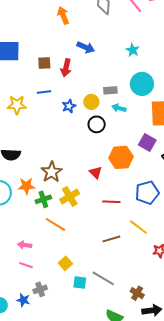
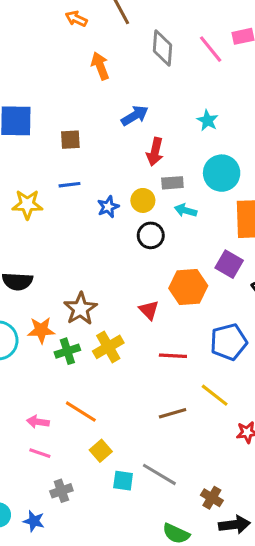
blue arrow: (86, 47) -> (135, 116), turned -54
red arrow: (66, 68) -> (155, 152), moved
orange line: (55, 224) -> (81, 412), moved
blue star: (23, 300) -> (34, 521), moved

